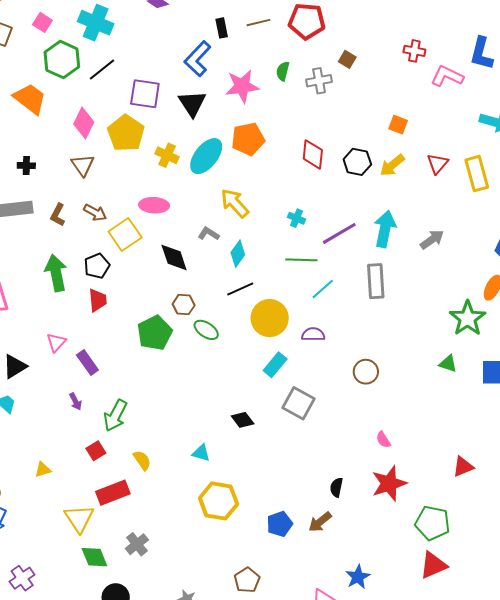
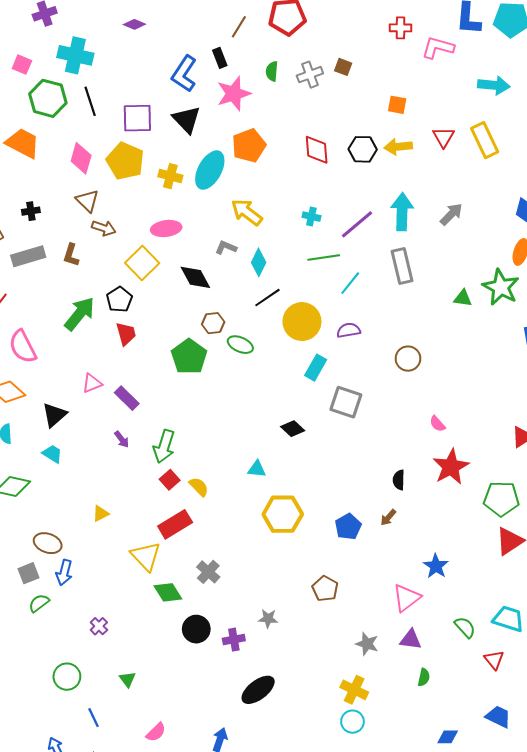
brown line: (258, 23) -> (239, 27), turned -35
black rectangle: (222, 28) -> (220, 58), moved
brown square: (347, 59) -> (343, 67), moved
black line: (102, 70) -> (90, 101), turned -60
yellow arrow: (392, 165) -> (398, 147), turned 44
brown arrow: (95, 213) -> (104, 228), moved
green arrow: (56, 273) -> (80, 314), turned 60
pink triangle: (56, 342) -> (92, 383), turned 35
green triangle: (448, 364) -> (463, 298), moved
red square: (96, 451) -> (170, 480), moved
brown arrow: (320, 522) -> (388, 517), size x0.7
purple cross: (22, 578) -> (99, 626), size x0.7

